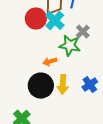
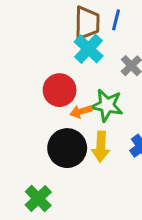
red circle: (36, 19) -> (60, 90), moved
green star: (70, 46) -> (107, 105), moved

